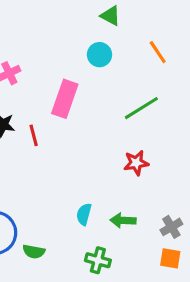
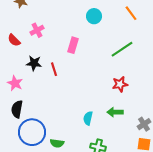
pink rectangle: (65, 99) -> (73, 45), size x0.7
green arrow: (123, 220) -> (115, 112), moved

